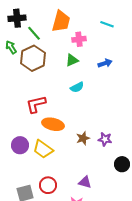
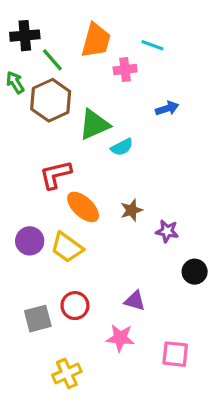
cyan line: (107, 24) -> (153, 45), moved
green triangle: (72, 60) -> (94, 124), moved, size x1.5
orange ellipse: (53, 124) -> (83, 207), turned 30
brown star: (83, 138) -> (132, 210), moved

